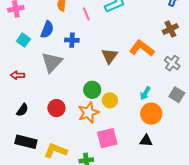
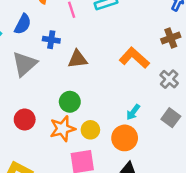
brown triangle: (110, 56) -> (78, 59), moved, turned 42
yellow circle: (110, 100) -> (90, 130), moved
orange circle: (151, 114) -> (125, 138), moved

